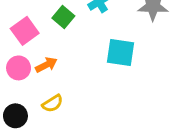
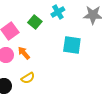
orange arrow: (46, 65) -> (24, 53), turned -104

